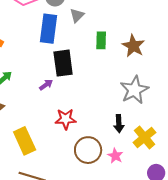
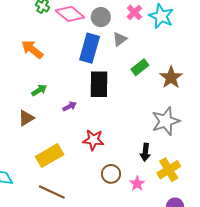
green rectangle: (101, 40) -> (140, 67), turned 42
purple arrow: (46, 85) -> (70, 106), moved
yellow rectangle: (25, 141) -> (50, 156), turned 76
brown circle: (88, 150) -> (111, 174), size x0.7

